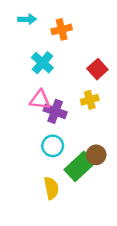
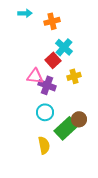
cyan cross: (42, 63) -> (64, 47), moved
red square: (97, 69) -> (53, 60), moved

